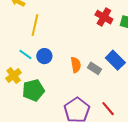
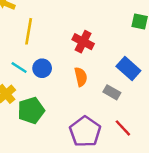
red cross: (104, 17) -> (83, 42), moved
gray rectangle: (95, 68) -> (112, 92), moved

